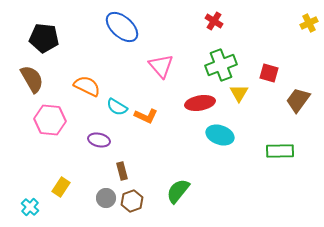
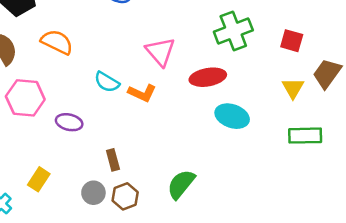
pink triangle: (161, 66) -> (160, 52), moved
orange semicircle: (87, 86) -> (57, 42), moved
yellow triangle: (239, 93) -> (293, 88), moved
purple ellipse: (99, 140) -> (69, 122), moved

